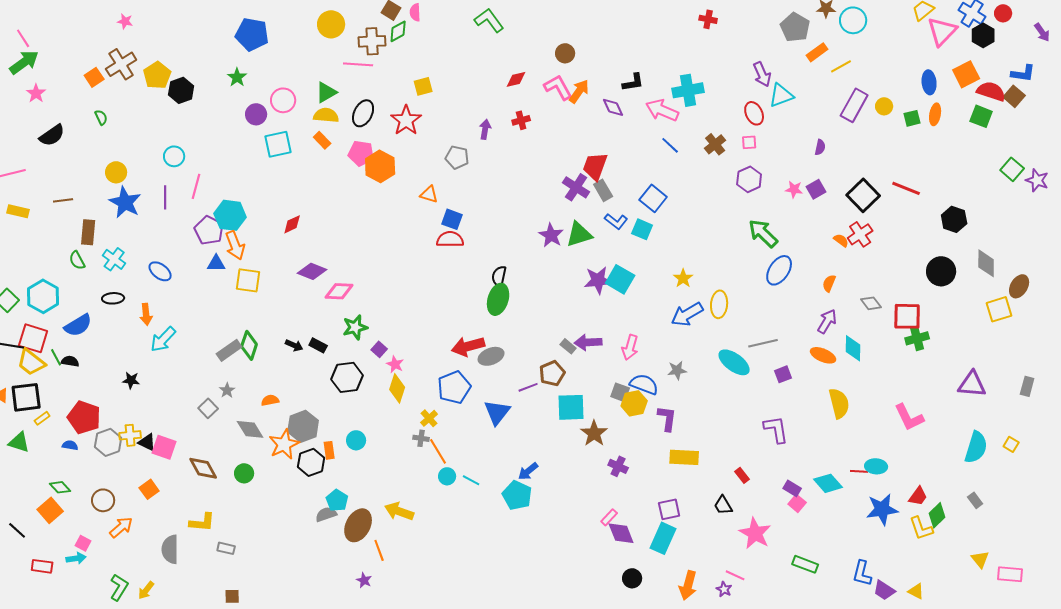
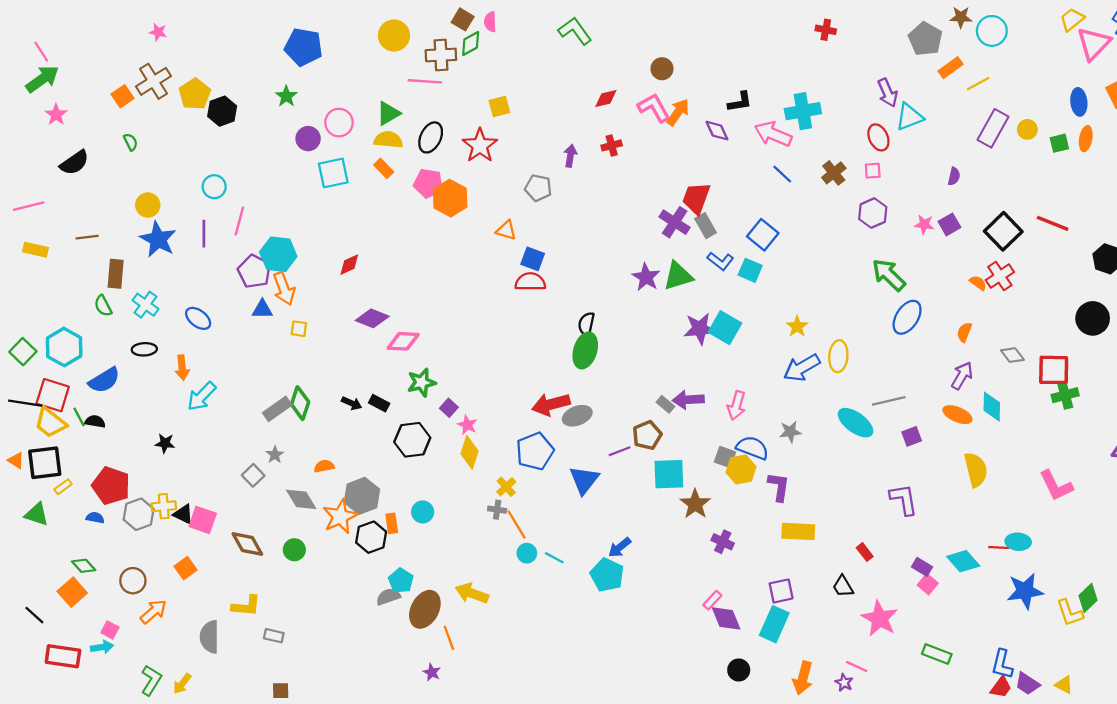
yellow square: (248, 280) -> (299, 329), size x0.6
red trapezoid: (918, 496) -> (1001, 687), moved
red rectangle: (42, 566) -> (63, 656), size x1.4

